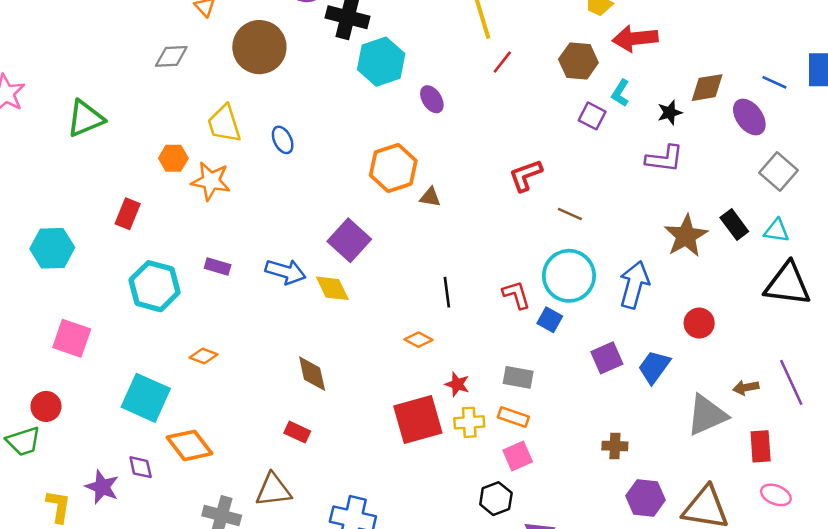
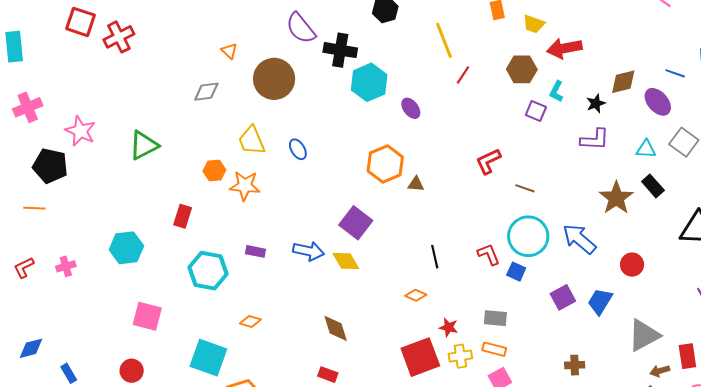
cyan triangle: (776, 231) -> (646, 149), moved
blue arrow: (634, 285) -> (579, 239), turned -60
brown arrow: (746, 388) -> (660, 371), moved

